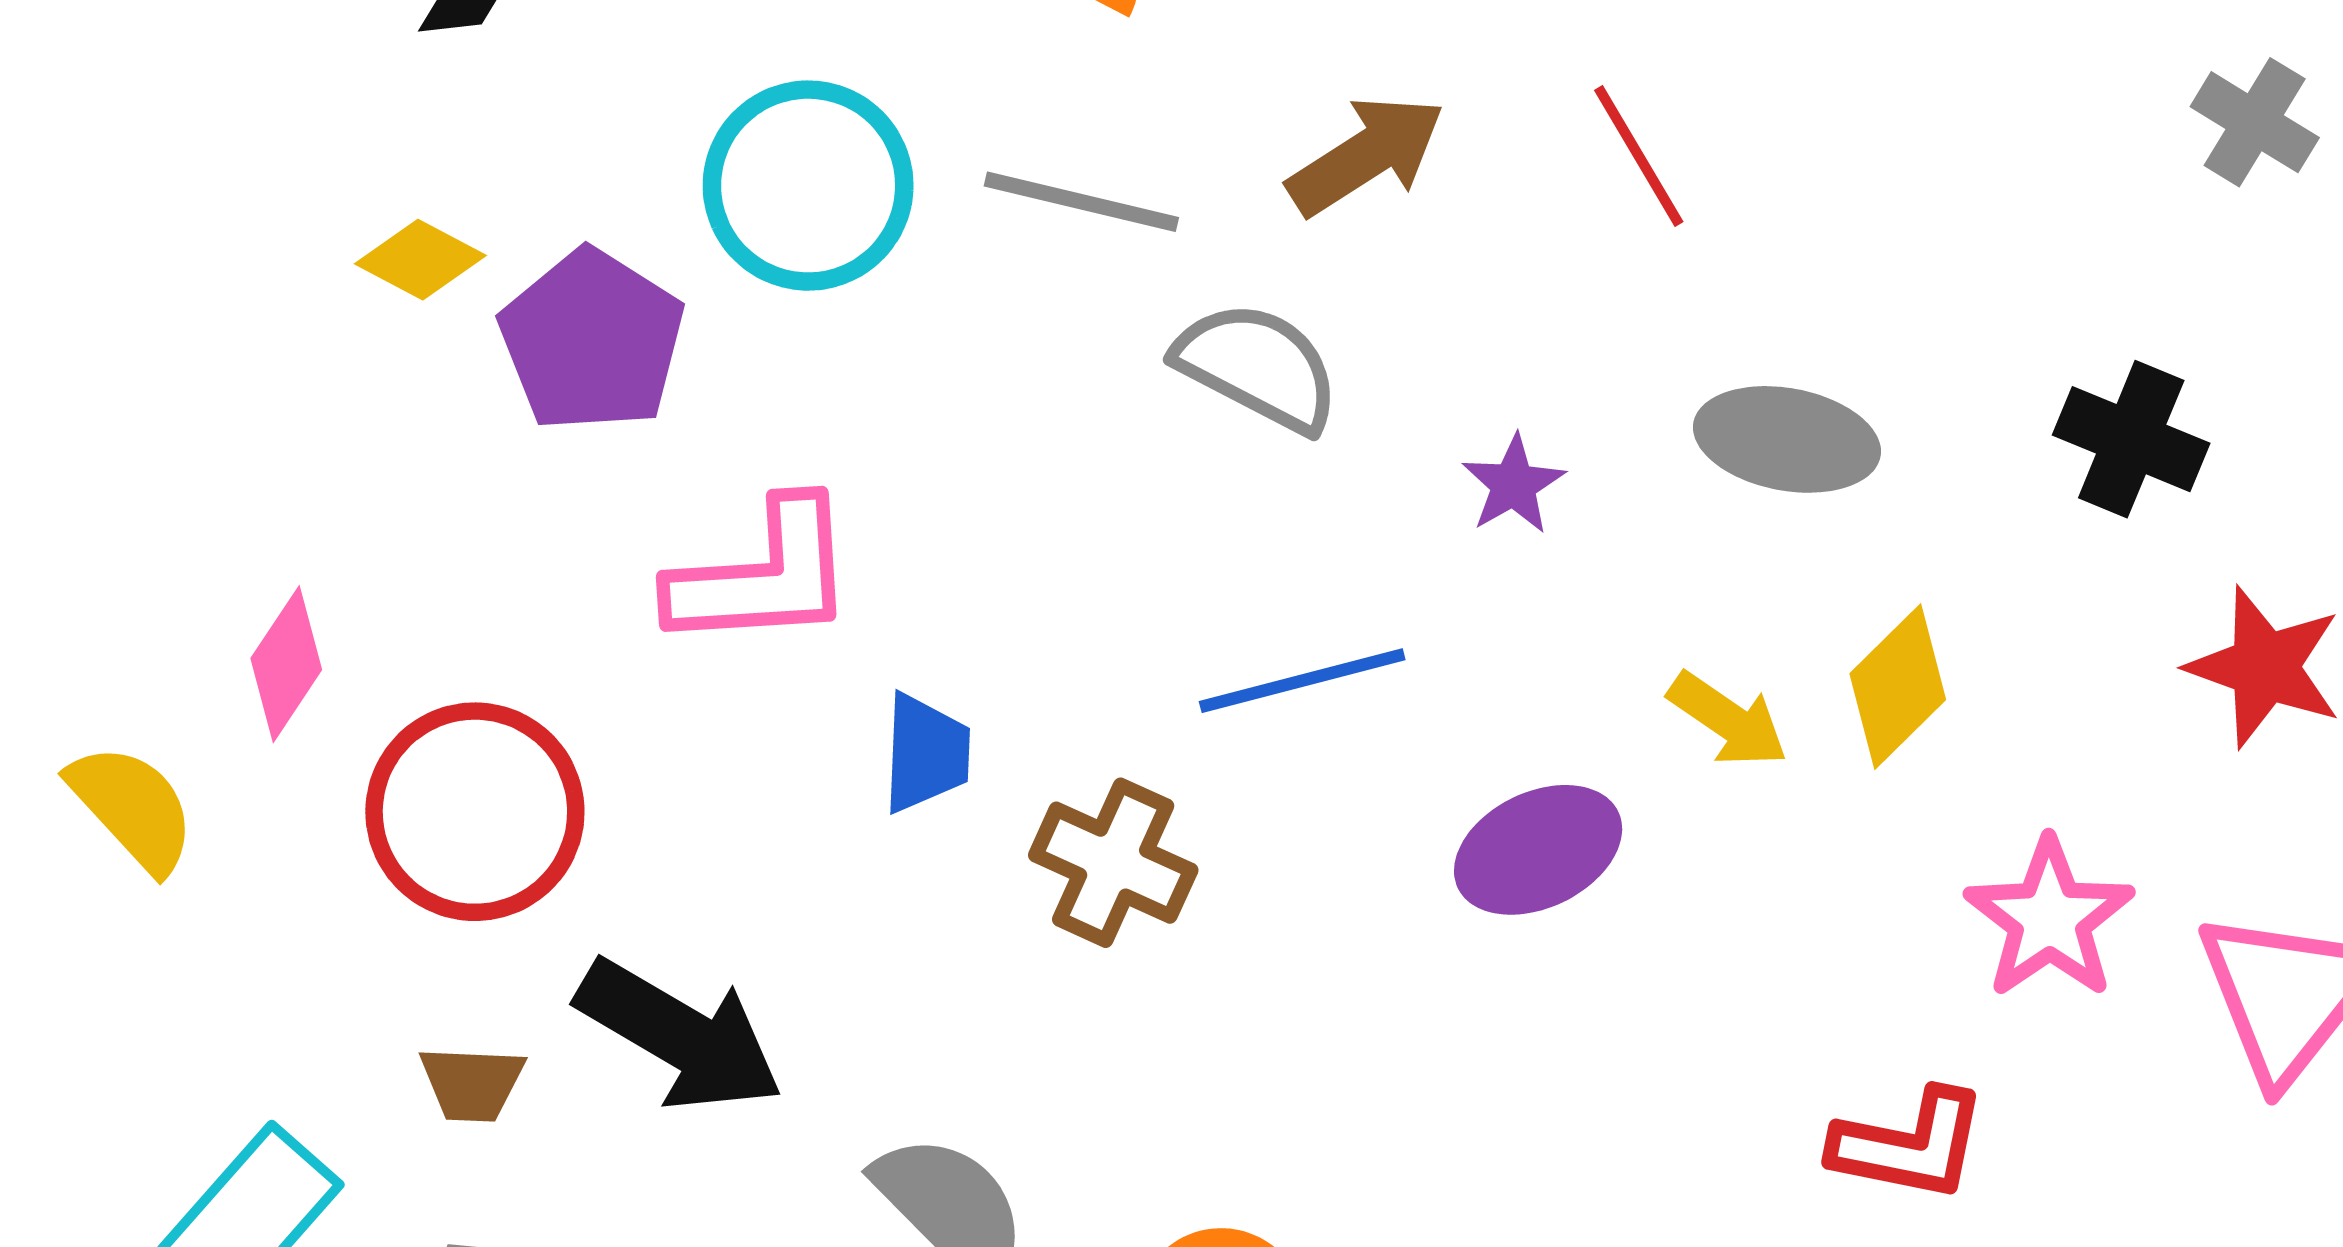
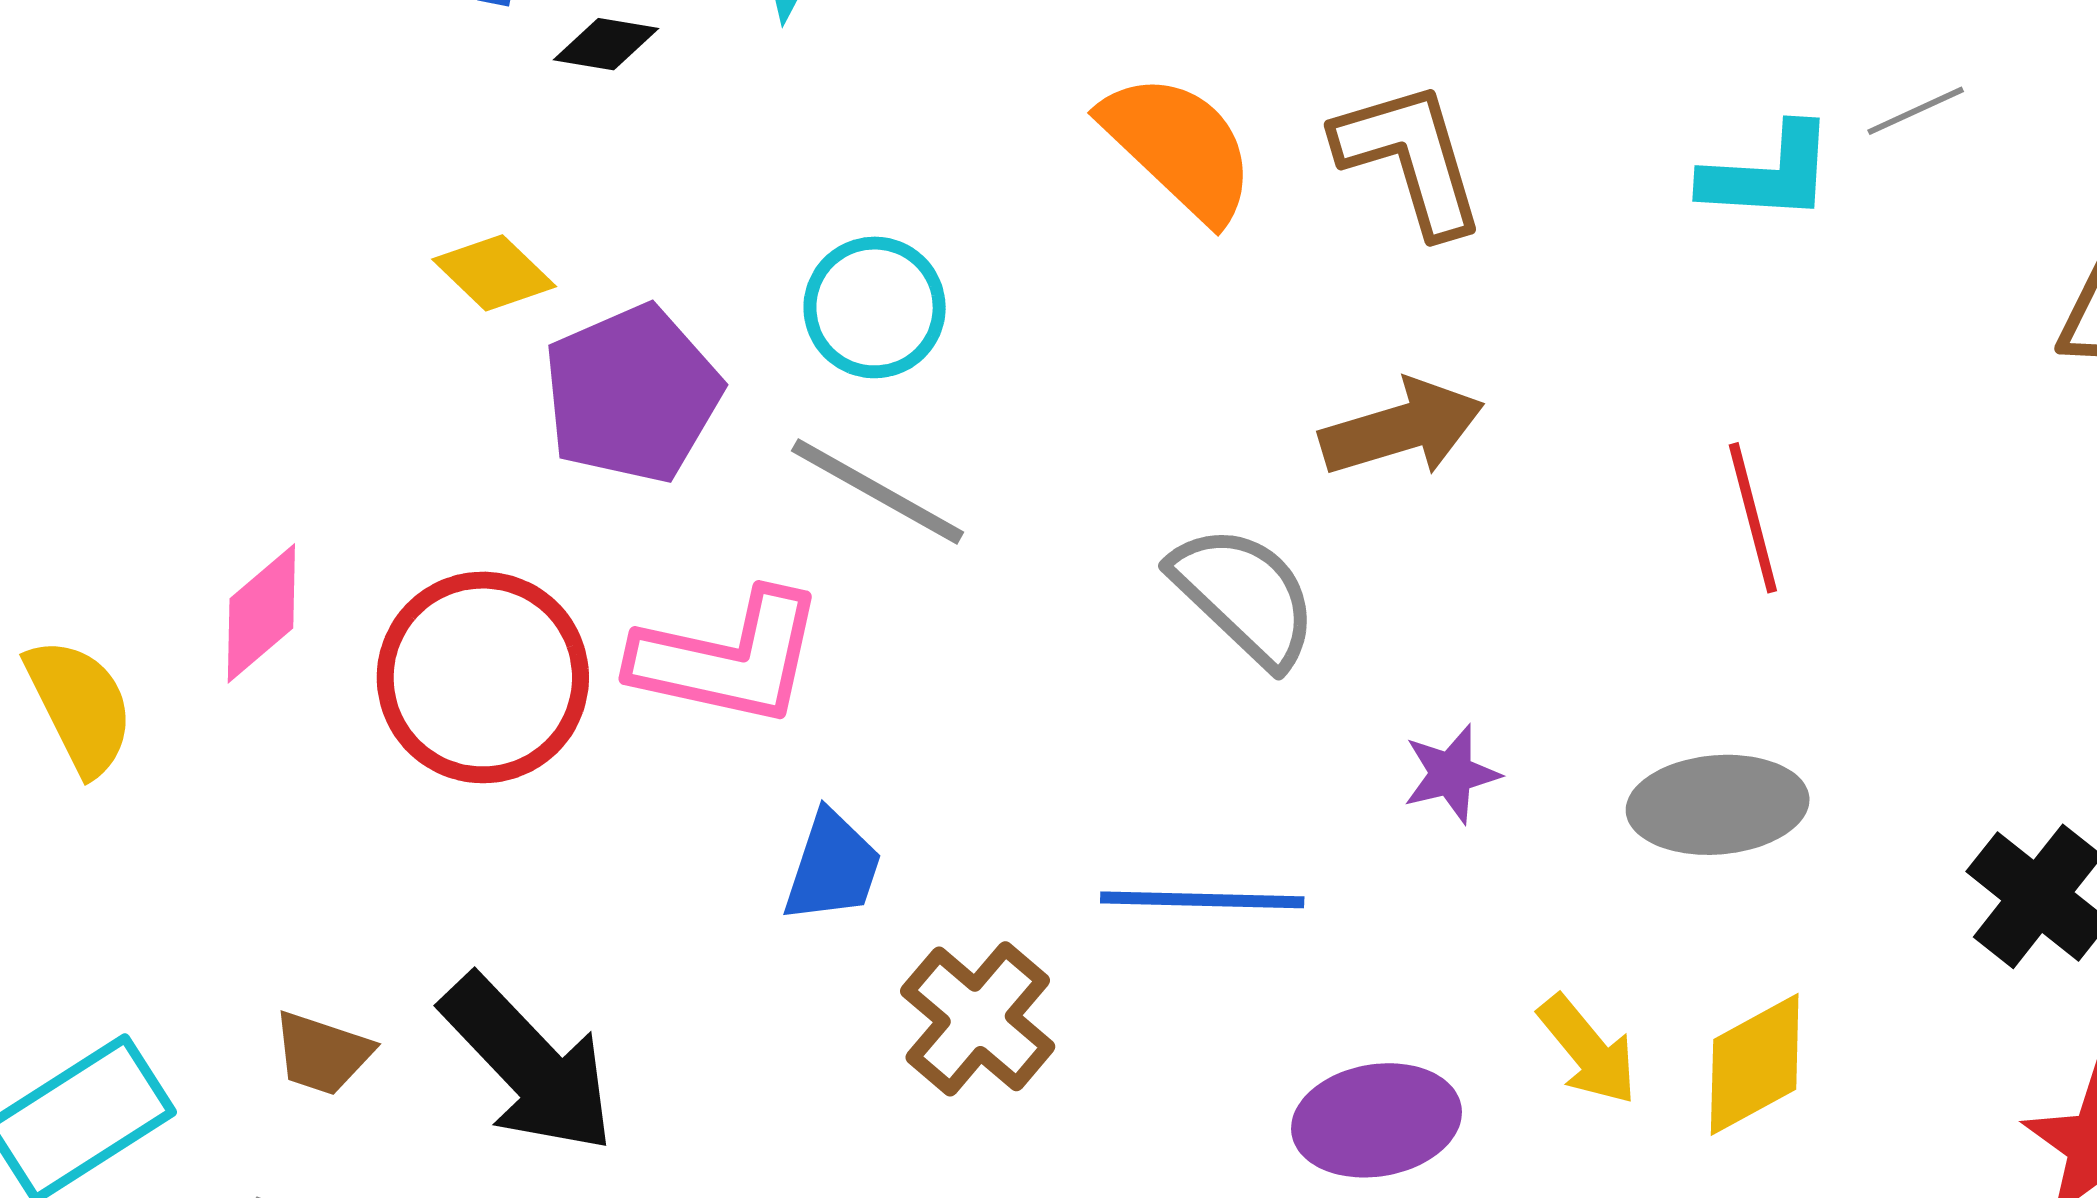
red line: (1639, 156) -> (1753, 518), moved
cyan circle: (808, 186) -> (875, 307), size x0.7
gray line: (1081, 202) -> (878, 491), moved
gray ellipse: (1787, 439) -> (1718, 805), turned -31
red circle: (475, 812) -> (483, 677), moved

